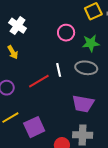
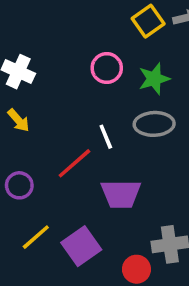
purple trapezoid: (83, 104) -> (121, 194), moved

